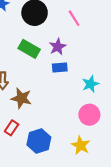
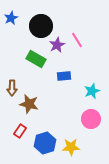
pink line: (74, 18) -> (77, 40), moved
purple star: (58, 47) -> (57, 45), moved
yellow star: (81, 145) -> (71, 147), moved, turned -30

